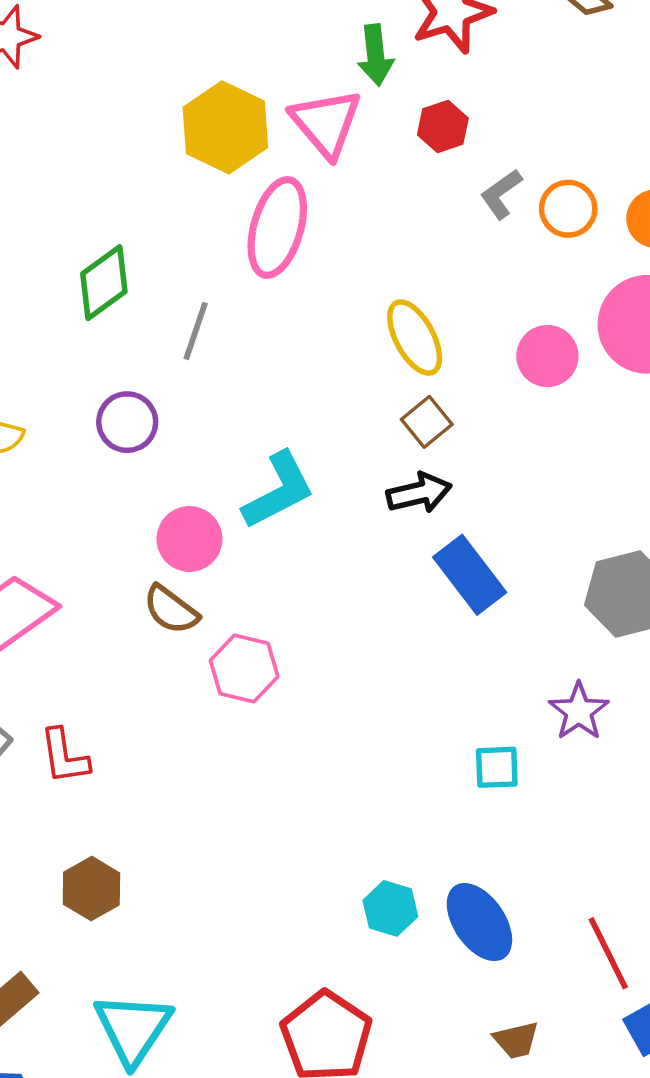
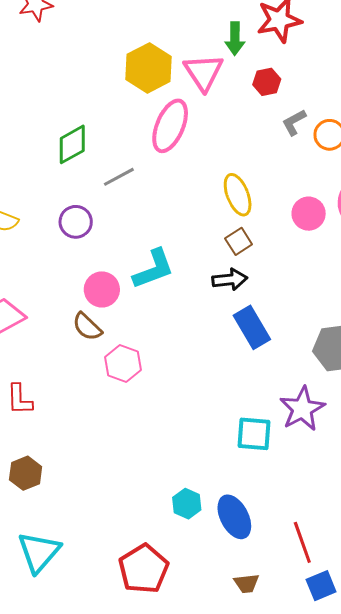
gray line: (196, 331) -> (119, 177), turned 36
purple star: (579, 711) -> (302, 409), size x1.4
cyan square: (497, 767) -> (254, 434), size x1.4

